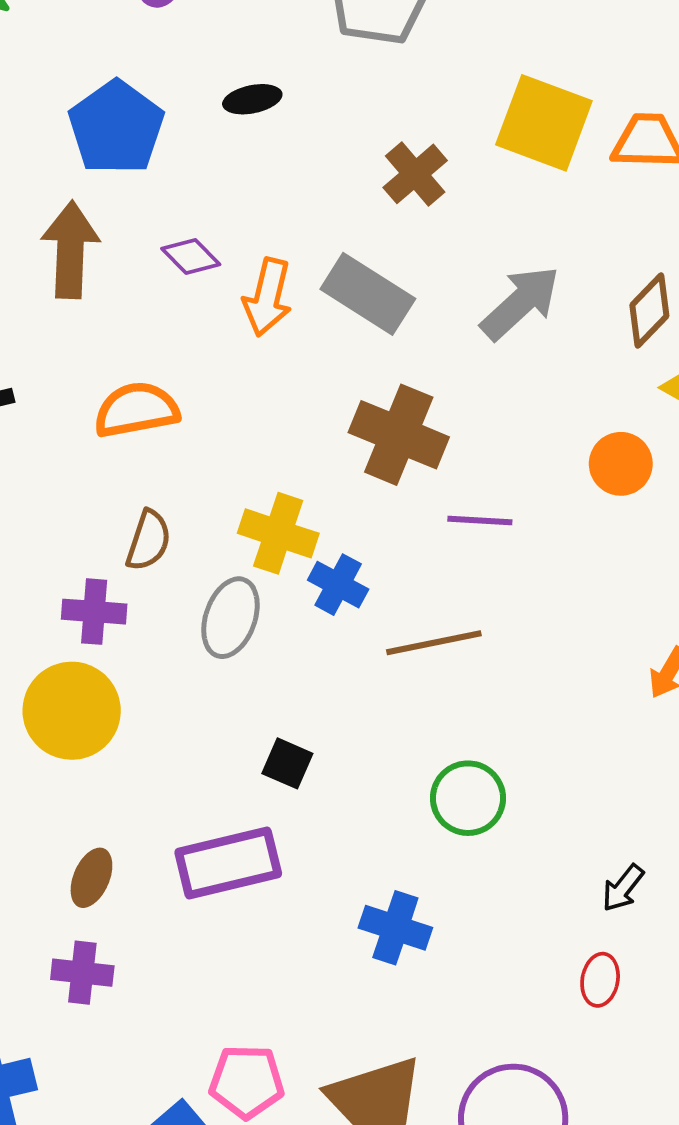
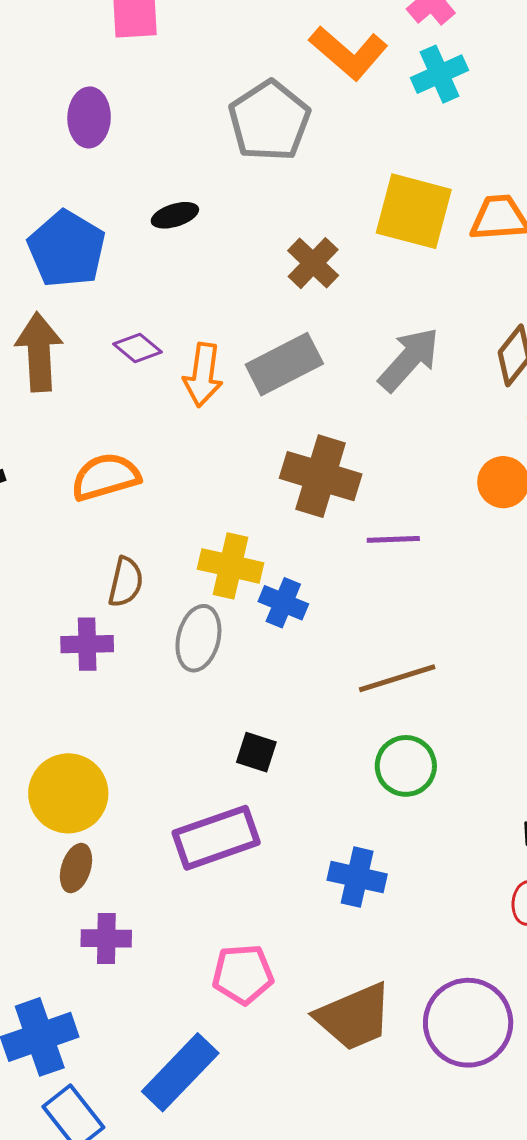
gray rectangle: (368, 294) -> (284, 364), turned -54
brown line: (434, 643) -> (397, 678), moved
yellow circle: (72, 711) -> (68, 793), moved
brown ellipse: (91, 878) -> (76, 868), moved
pink pentagon: (247, 1082) -> (243, 974), moved

